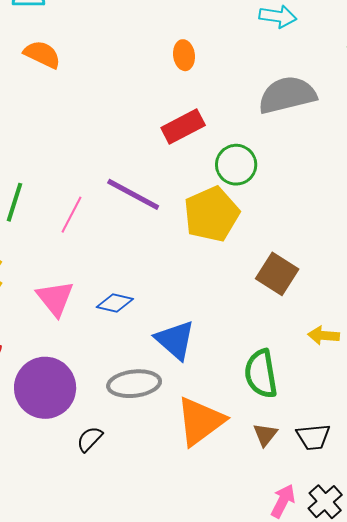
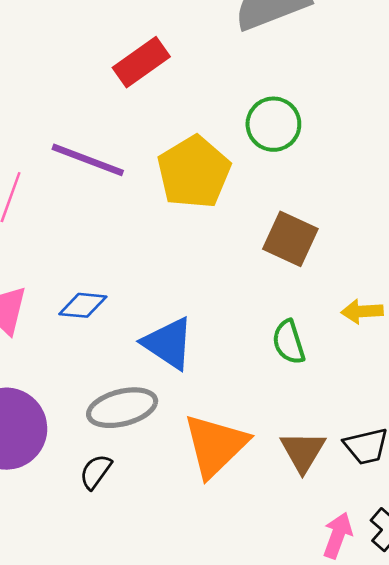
green circle: (236, 165) -> (273, 124), moved
green semicircle: (261, 374) -> (289, 342), moved, size x0.7
brown triangle: (265, 435) -> (303, 451), size x1.4
black semicircle: (90, 439) -> (96, 472), moved

